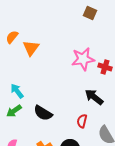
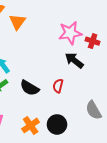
black arrow: (94, 97) -> (74, 60), moved
red semicircle: (82, 121) -> (58, 86), moved

